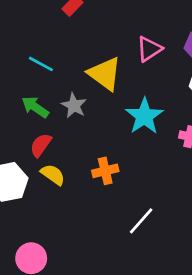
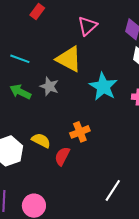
pink triangle: (149, 49) -> (87, 26), moved
red semicircle: (41, 145) -> (62, 156), moved
white line: (141, 221) -> (113, 190), moved

